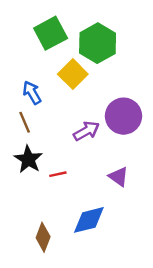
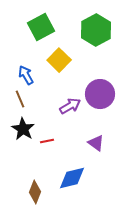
green hexagon: (98, 43) -> (96, 30), moved

